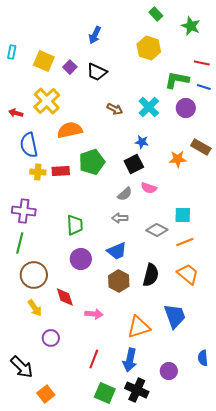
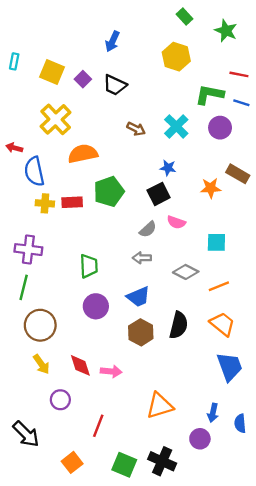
red arrow: (16, 113) -> (14, 148), moved
cyan square: (183, 215) -> (216, 242), moved
red diamond: (65, 297) -> (80, 365), moved
blue trapezoid: (175, 316) -> (230, 367), moved
orange triangle: (139, 327) -> (160, 406), moved
red line: (94, 359) -> (98, 426), moved
blue arrow: (130, 360) -> (213, 413), moved, size x0.7
orange square: (46, 394) -> (72, 462), moved

